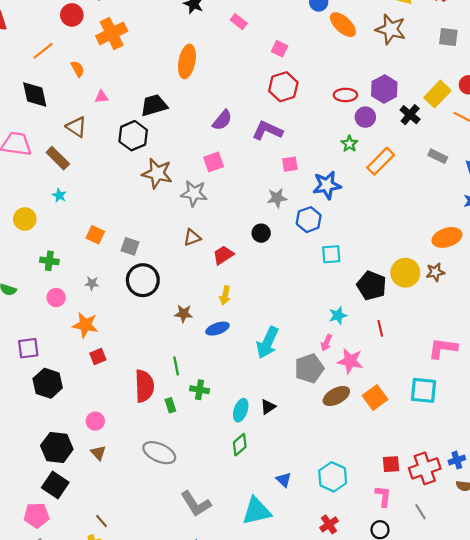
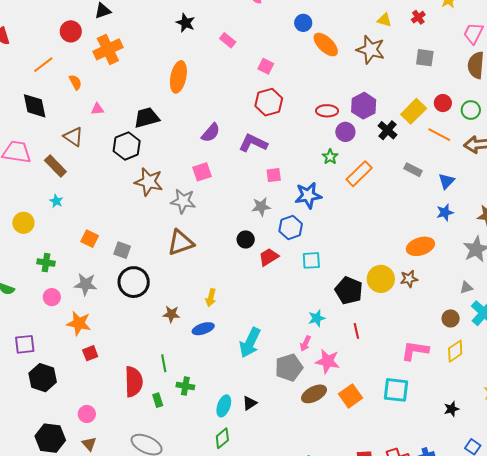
brown triangle: (192, 238) -> (181, 243), size x1.6
red trapezoid: (223, 255) -> (269, 257), moved
gray star: (92, 283) -> (86, 284), size x1.6

